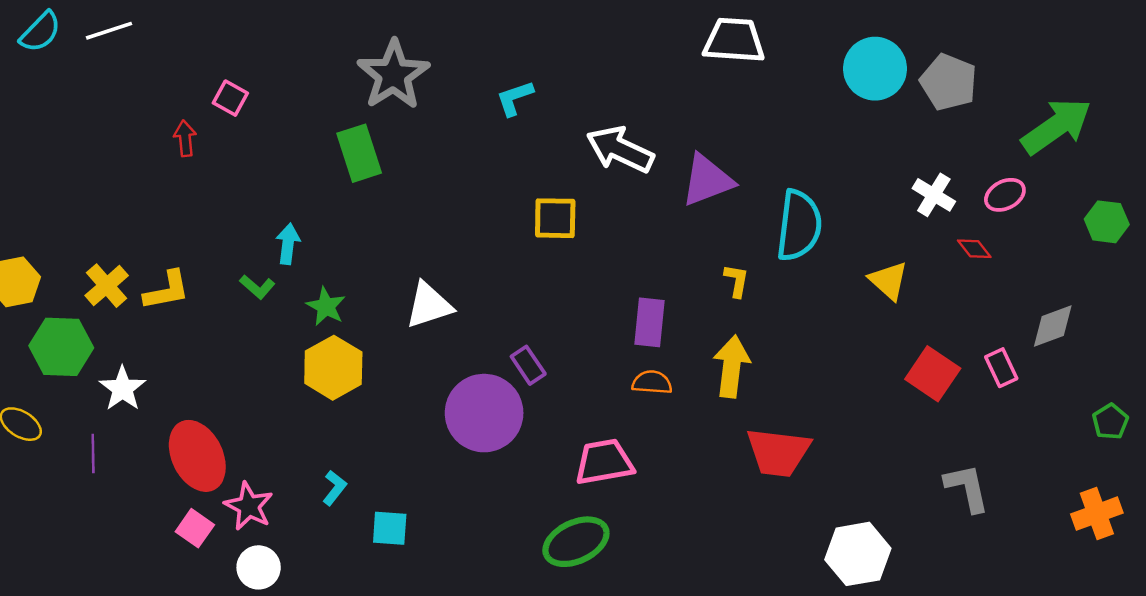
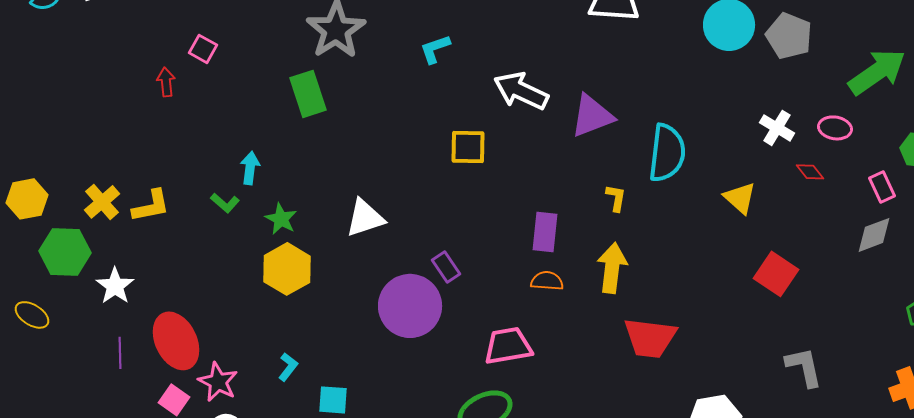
pink ellipse: (1005, 195) -> (835, 128), turned 36
pink rectangle: (1001, 368) -> (882, 187), moved
purple line: (93, 453) -> (120, 353), moved

